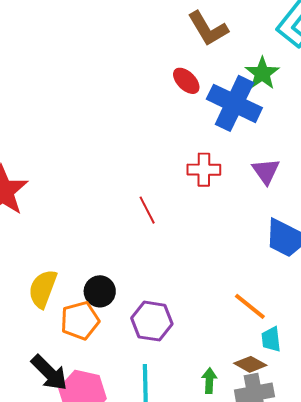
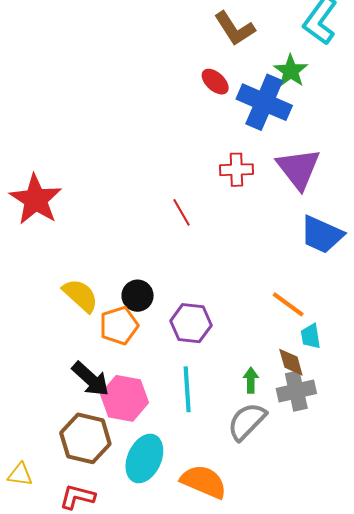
purple triangle: (266, 171) -> (298, 169), size x1.6
yellow semicircle: (43, 289) -> (80, 295), turned 114
brown diamond: (250, 364) -> (291, 362), turned 48

